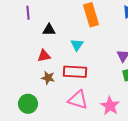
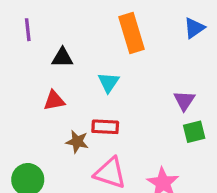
red rectangle: (75, 72) -> (105, 127), size x0.7
brown star: (48, 78) -> (77, 142), moved

